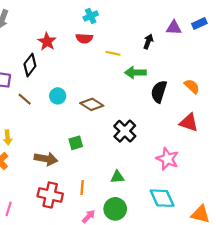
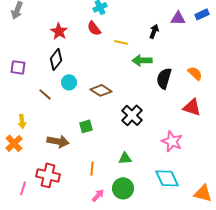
red semicircle: (84, 38) -> (94, 28), turned 49
black diamond: (30, 65) -> (56, 59), moved
brown line: (25, 99) -> (45, 94), moved
red cross: (50, 195) -> (48, 175), moved

